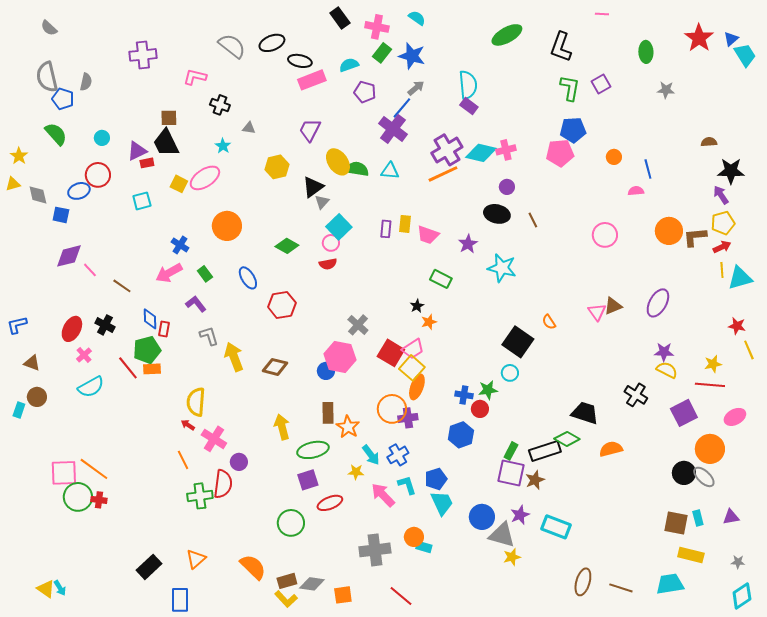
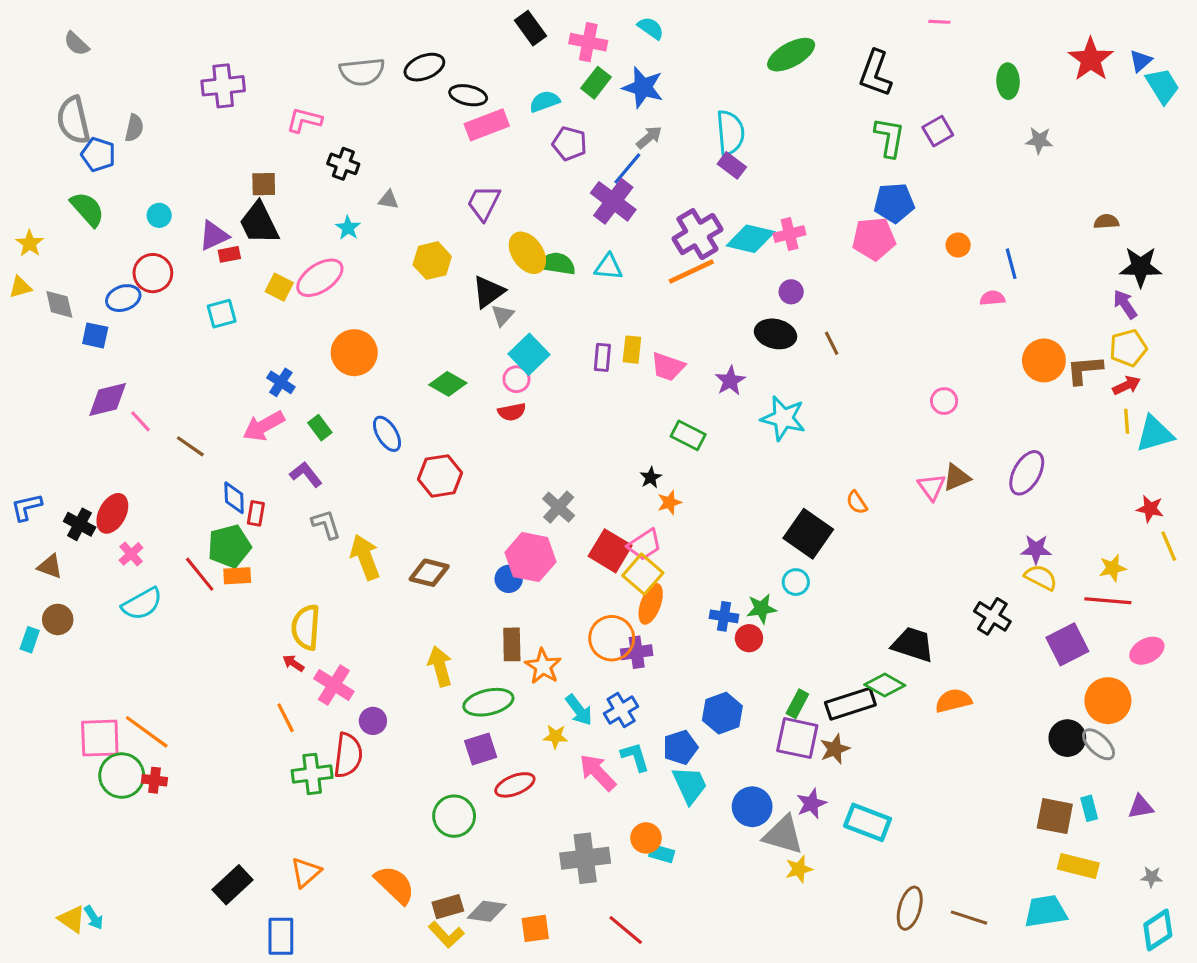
gray semicircle: (232, 46) -> (362, 72), turned 136
pink circle: (605, 235) -> (944, 401), moved, size x0.7
black cross: (105, 325) -> (80, 524), moved
blue hexagon: (461, 435) -> (722, 713), moved

